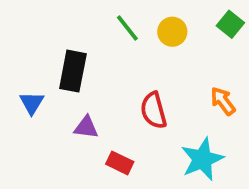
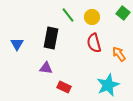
black rectangle: (73, 71) -> (51, 38), moved
blue triangle: (32, 103) -> (17, 44), moved
red semicircle: (154, 110) -> (94, 43), moved

